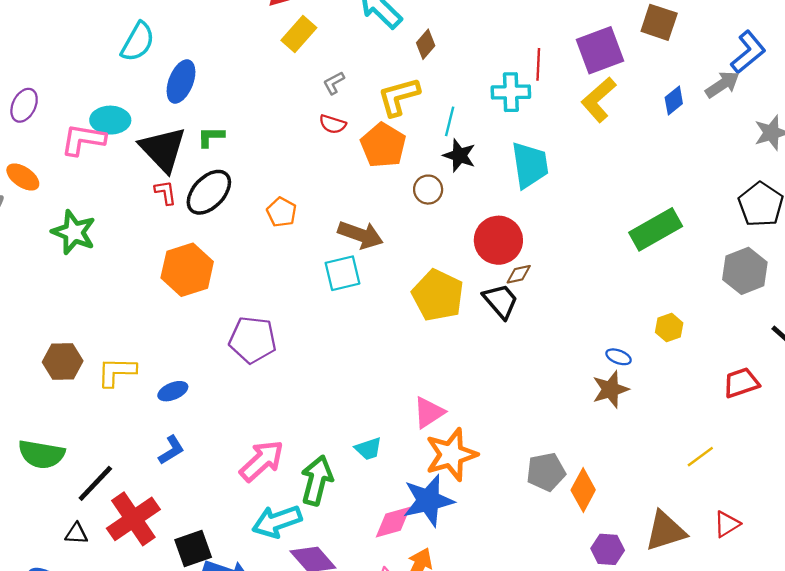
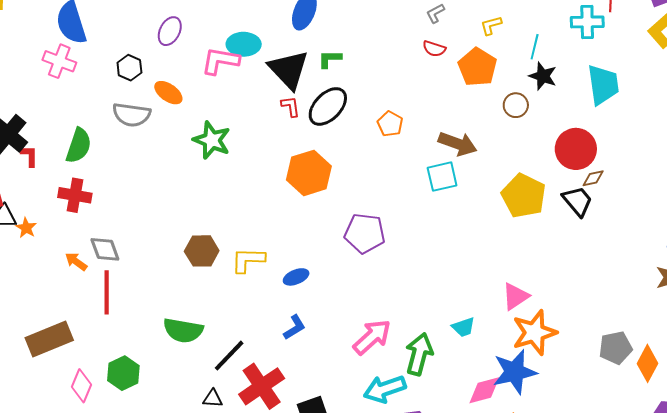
yellow L-shape: (399, 97) -> (491, 25), size x0.6

